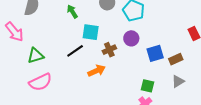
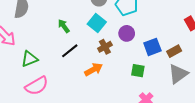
green arrow: (72, 11) -> (64, 26), moved
cyan square: (91, 32) -> (97, 23), moved, turned 36
gray triangle: (178, 81) -> (178, 74), size x1.5
green square: (147, 86) -> (138, 71), moved

